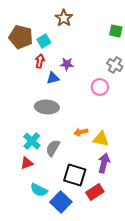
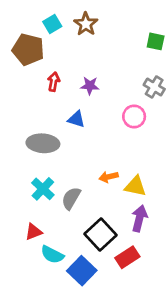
cyan square: (44, 41) -> (52, 24), moved
blue triangle: (53, 78) -> (76, 119), moved, turned 32
gray ellipse: (47, 107) -> (43, 143), moved
red triangle: (27, 163) -> (34, 232), moved
black square: (75, 175) -> (101, 234), turned 30

